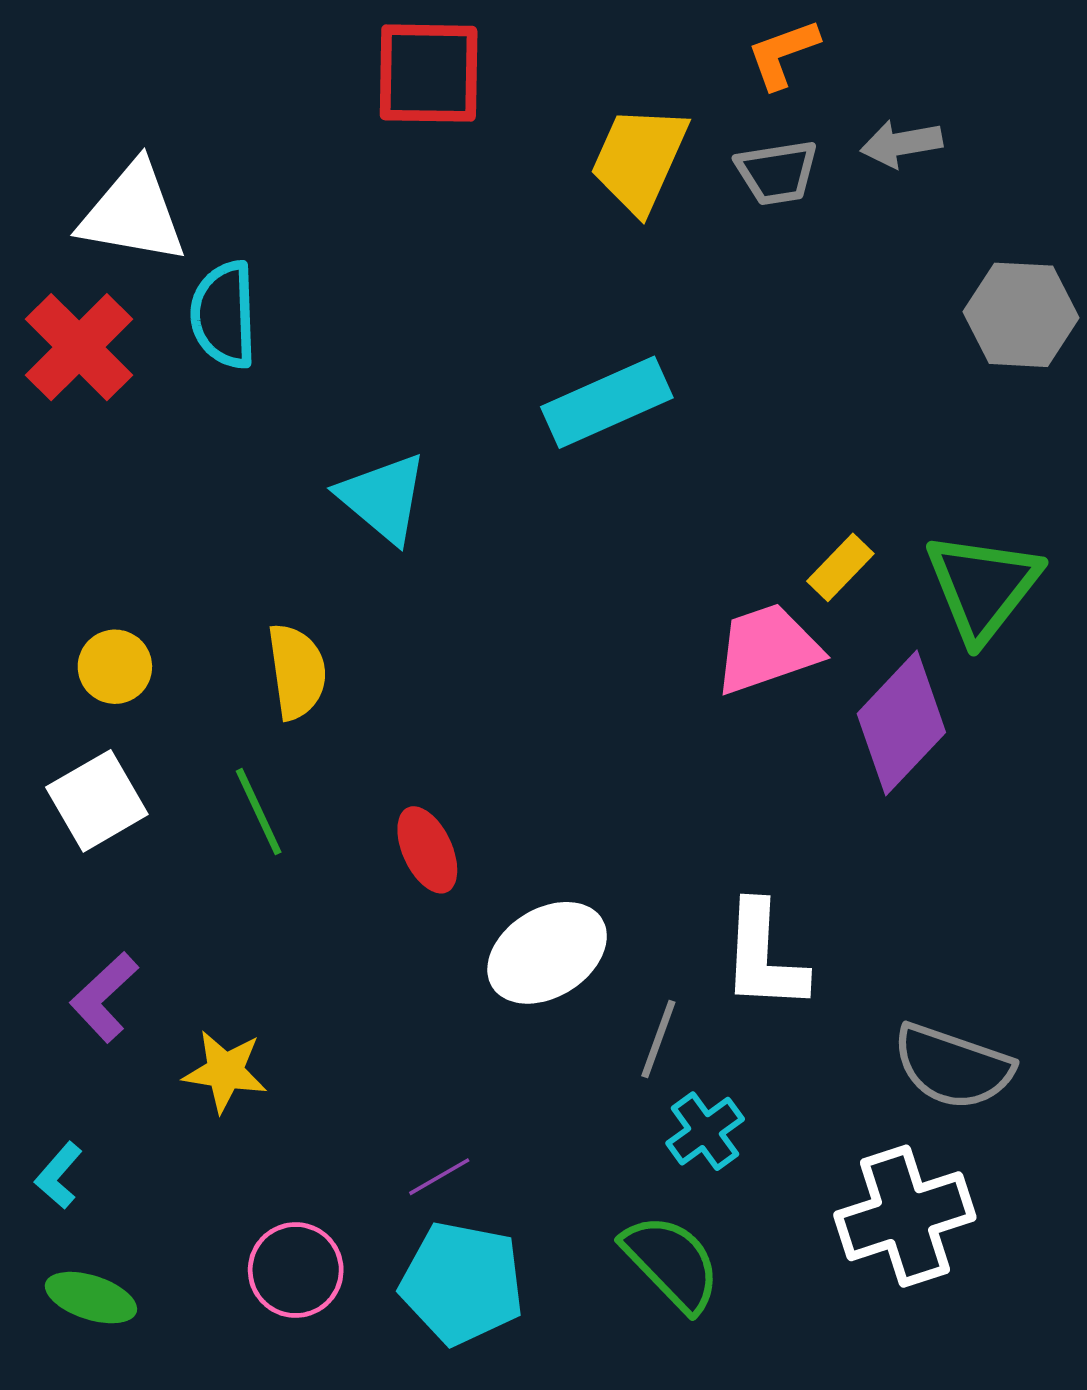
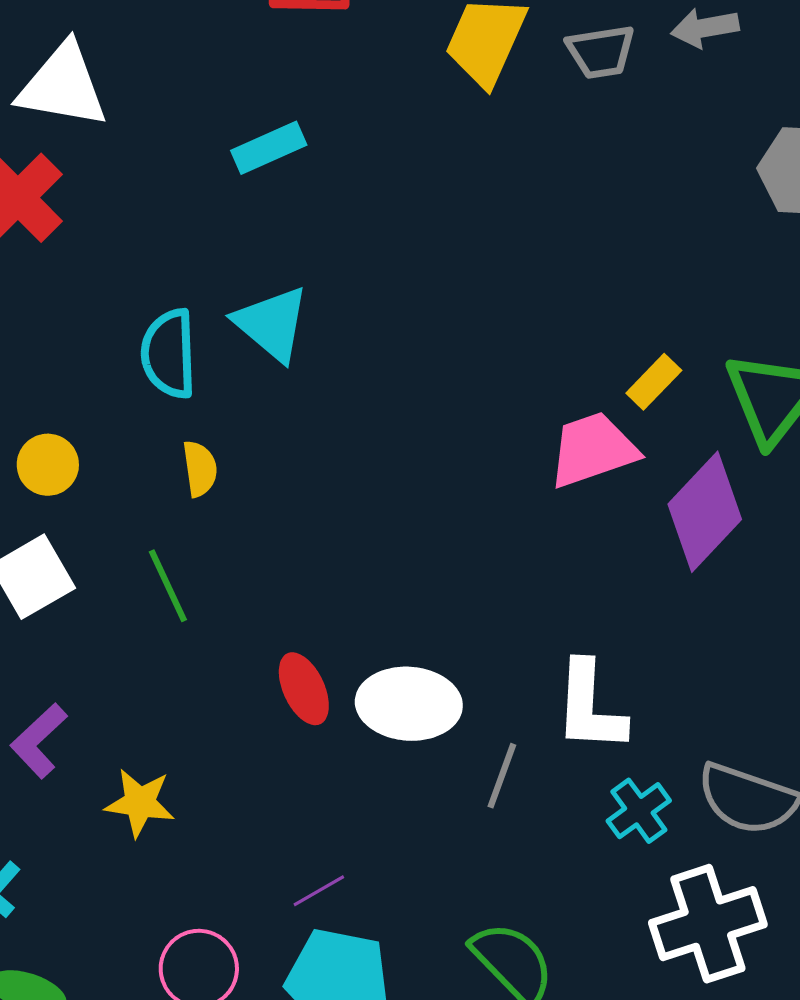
cyan semicircle: (224, 315) -> (169, 354), moved
cyan rectangle: (607, 402) -> (269, 148), moved, size x0.7
yellow semicircle: (297, 672) -> (200, 469), size x0.7
red ellipse: (427, 850) -> (304, 689), moved
white ellipse: (547, 953) -> (409, 704), turned 36
cyan cross: (705, 1131) -> (639, 811), moved

